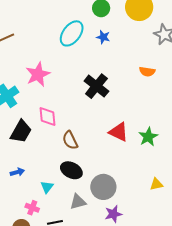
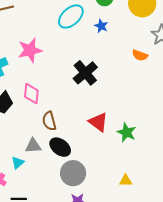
orange semicircle: (147, 72) -> (140, 55), moved
green star: (148, 137) -> (127, 132), turned -30
black ellipse: (71, 170) -> (60, 147), moved
gray triangle: (78, 202) -> (33, 146), moved

